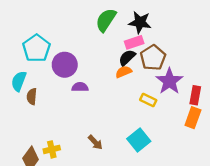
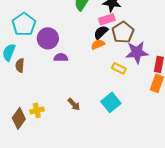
purple star: (169, 81) -> (137, 52), turned 30

